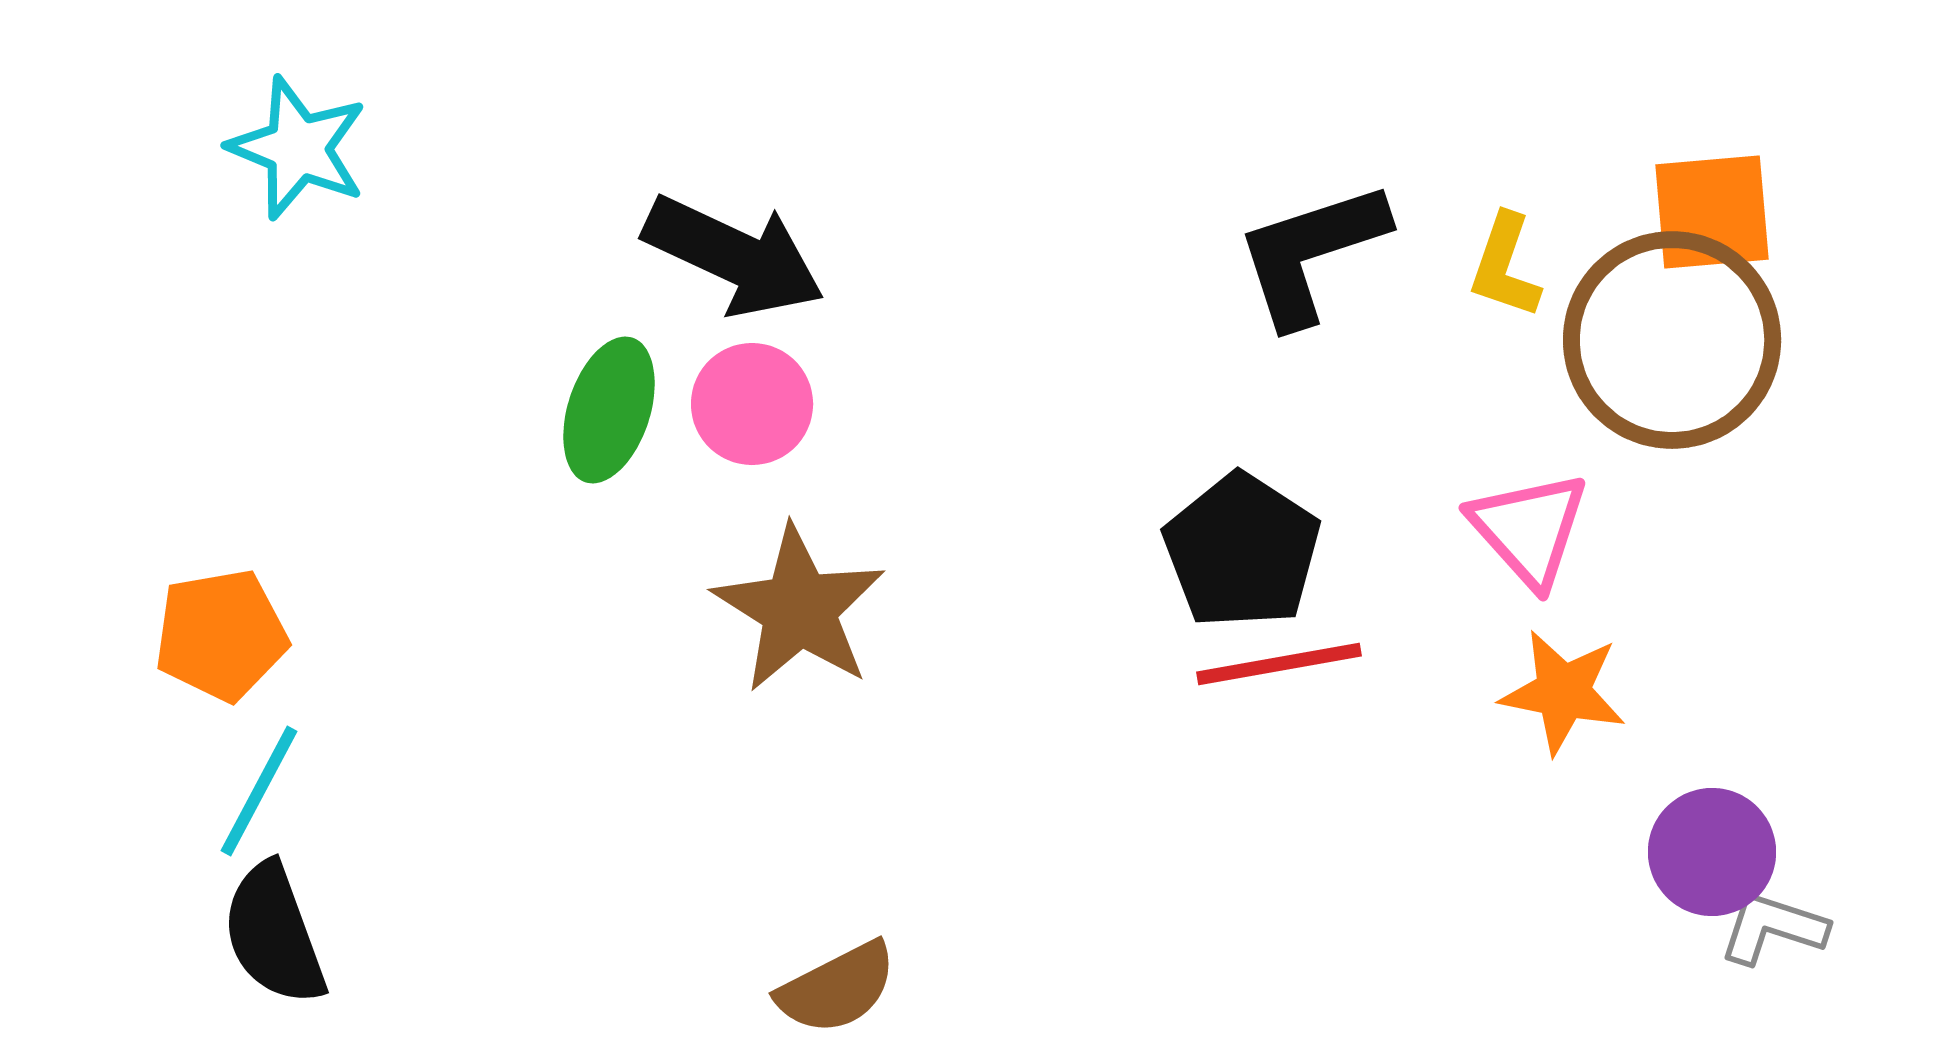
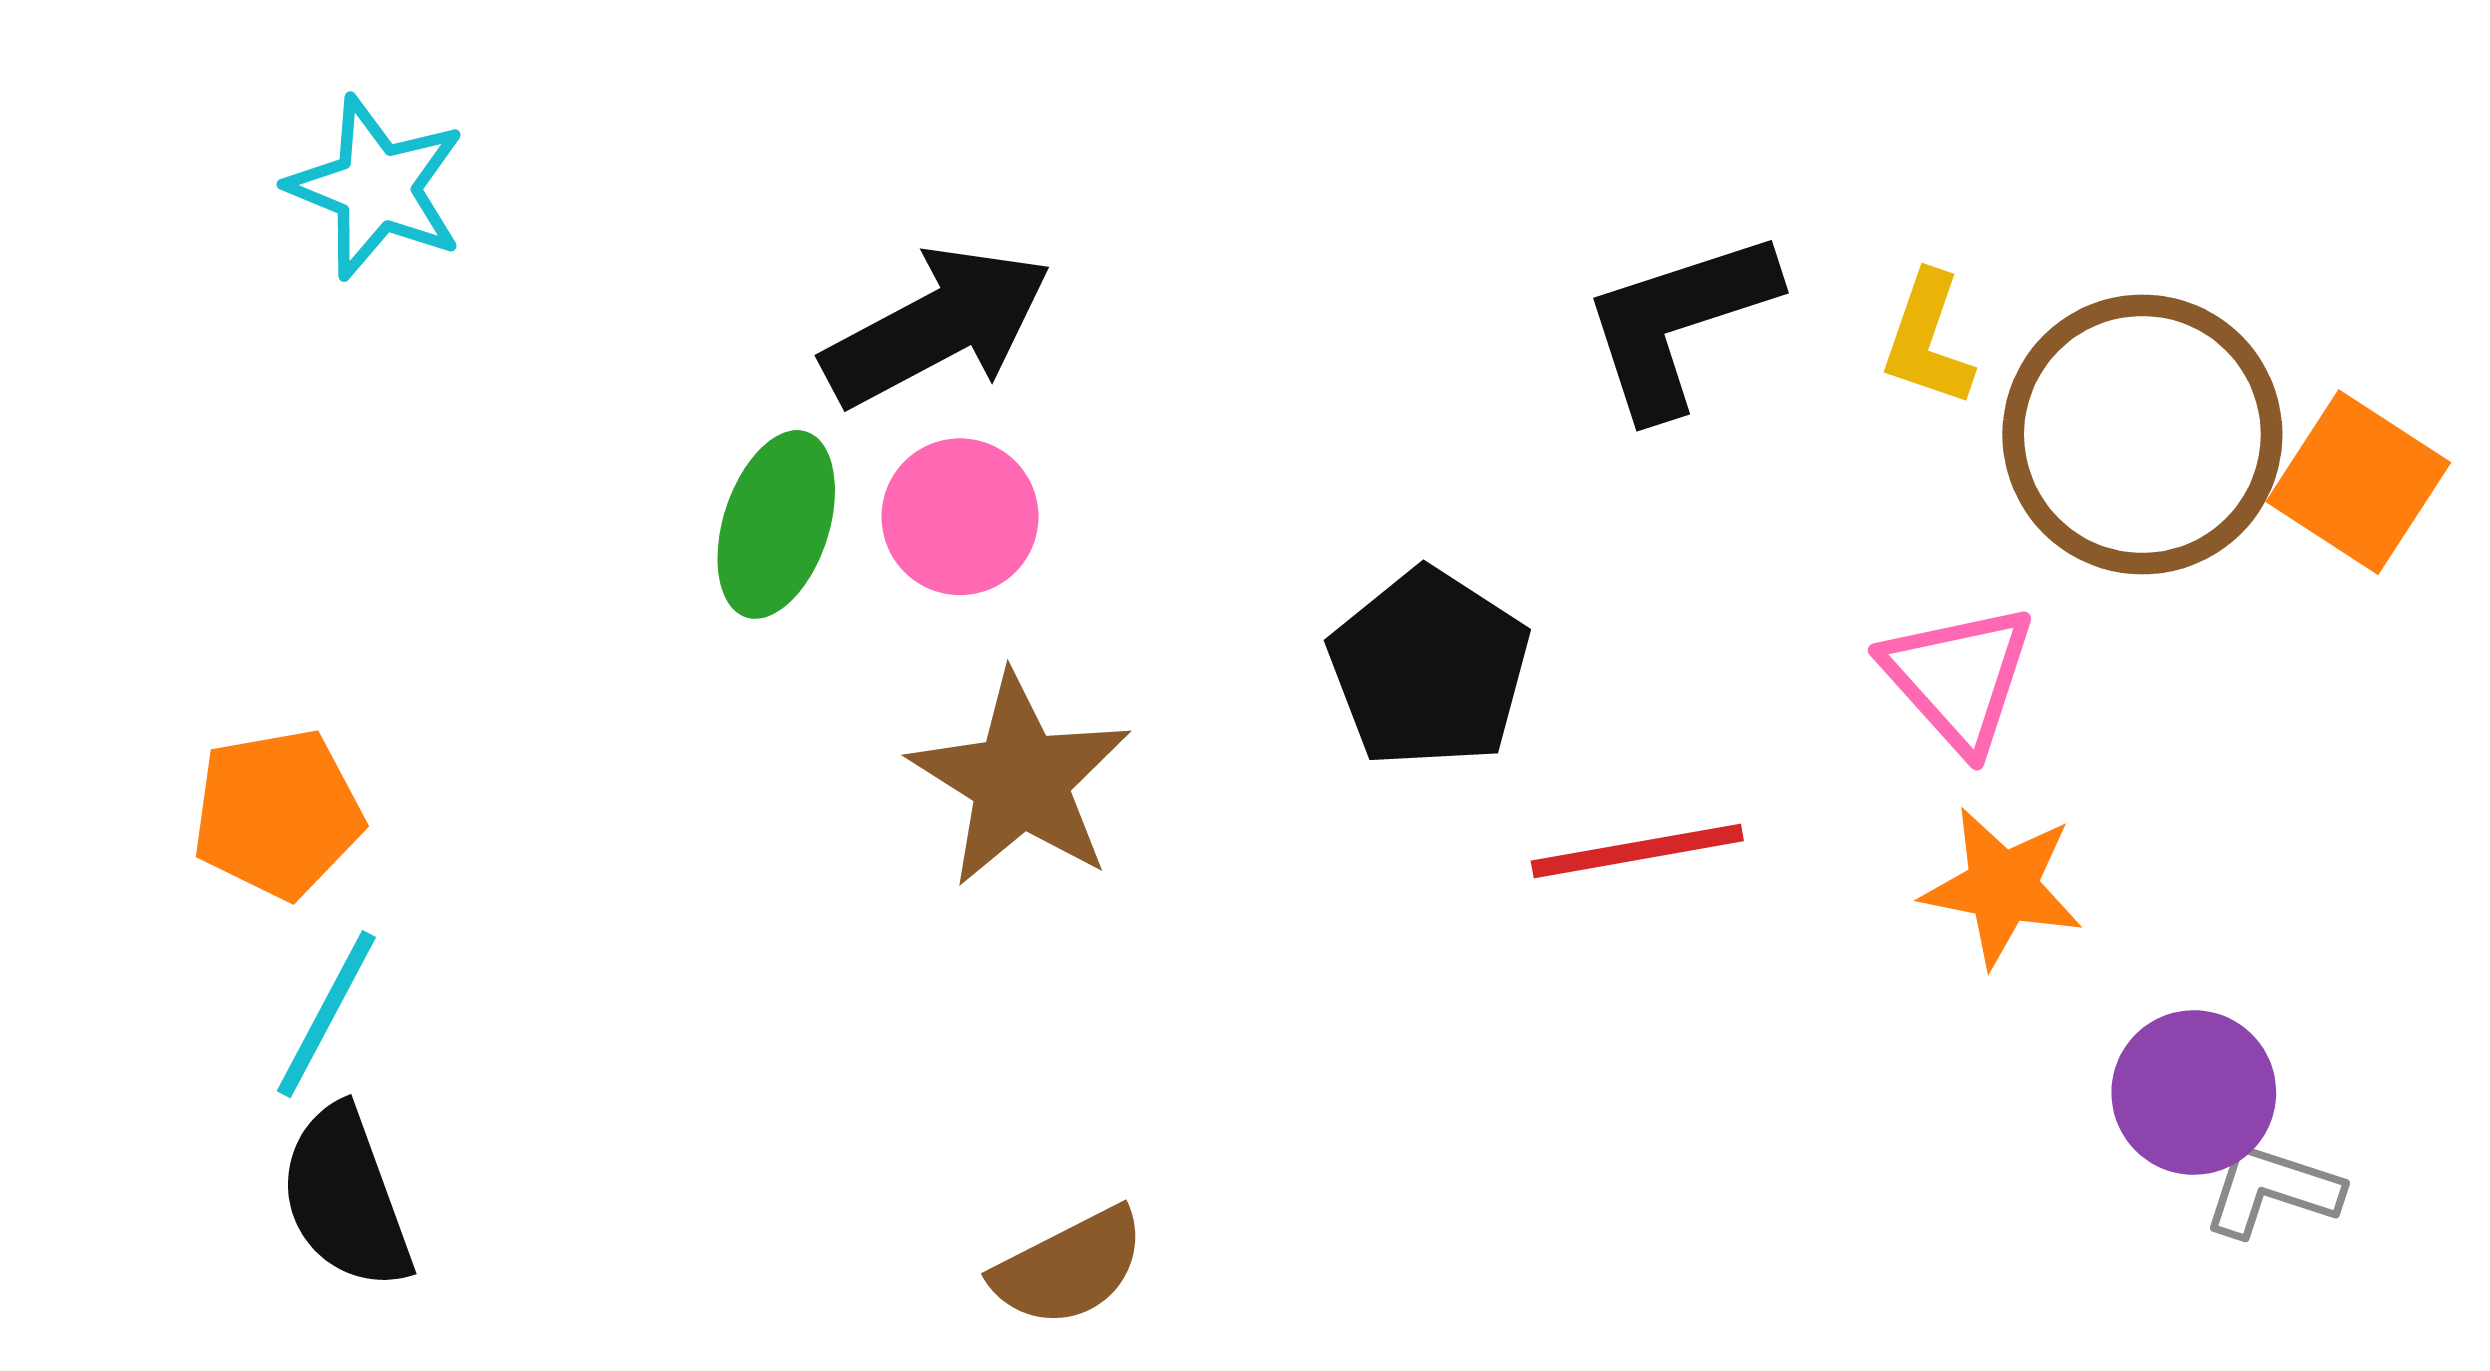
orange square: (1712, 212) -> (2358, 482), moved, turned 38
black arrow: (734, 256) -> (937, 327), turned -53
black pentagon: (1242, 551) -> (1429, 668), moved

